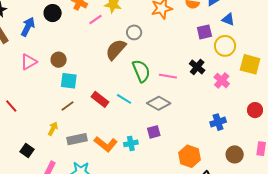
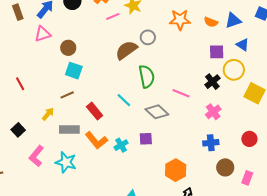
pink triangle: (29, 62) -> (43, 34), moved
black cross: (197, 67) -> (212, 82), moved
pink line: (168, 76) -> (181, 93), moved
pink cross: (222, 80) -> (213, 112), moved
red rectangle: (100, 99) -> (95, 111), moved
red line: (11, 106) -> (20, 84), moved
cyan cross: (131, 143) -> (121, 145), turned -32
brown circle: (235, 154) -> (225, 167), moved

